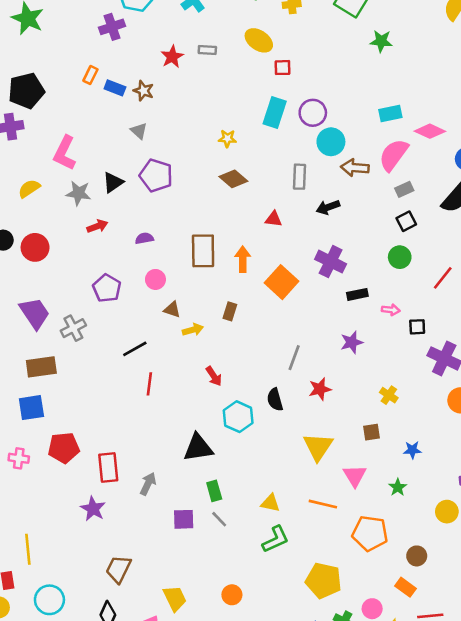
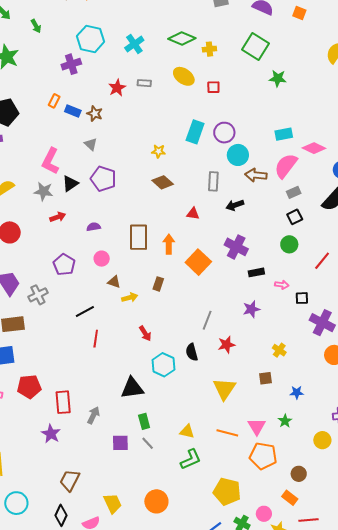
red square: (282, 68) -> (213, 87), moved
pink L-shape: (65, 153) -> (51, 161), moved
pink triangle: (355, 476) -> (257, 426), moved
orange circle: (232, 595) -> (156, 501), size x1.5

